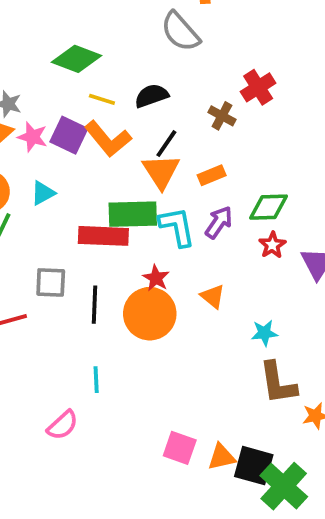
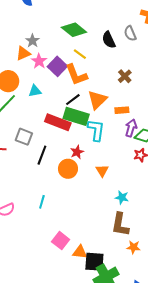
gray semicircle: (180, 32) -> (130, 33), size x0.7
black semicircle: (151, 96) -> (109, 40), moved, turned -114
brown cross: (222, 116) -> (125, 76), moved
black line: (166, 144) -> (73, 100), moved
purple arrow: (219, 222) -> (131, 128), moved, turned -36
orange circle: (150, 314) -> (68, 169), size x0.7
cyan line: (96, 380) -> (42, 202), moved
black square: (254, 466) -> (94, 262), turned -30

